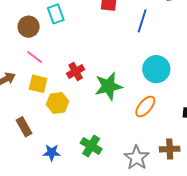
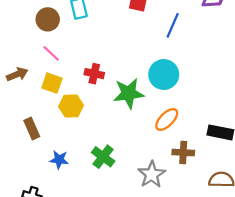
cyan circle: (156, 69) -> (164, 74), moved
red cross: (76, 72) -> (94, 74), turned 36
brown cross: (170, 149) -> (183, 153), moved

